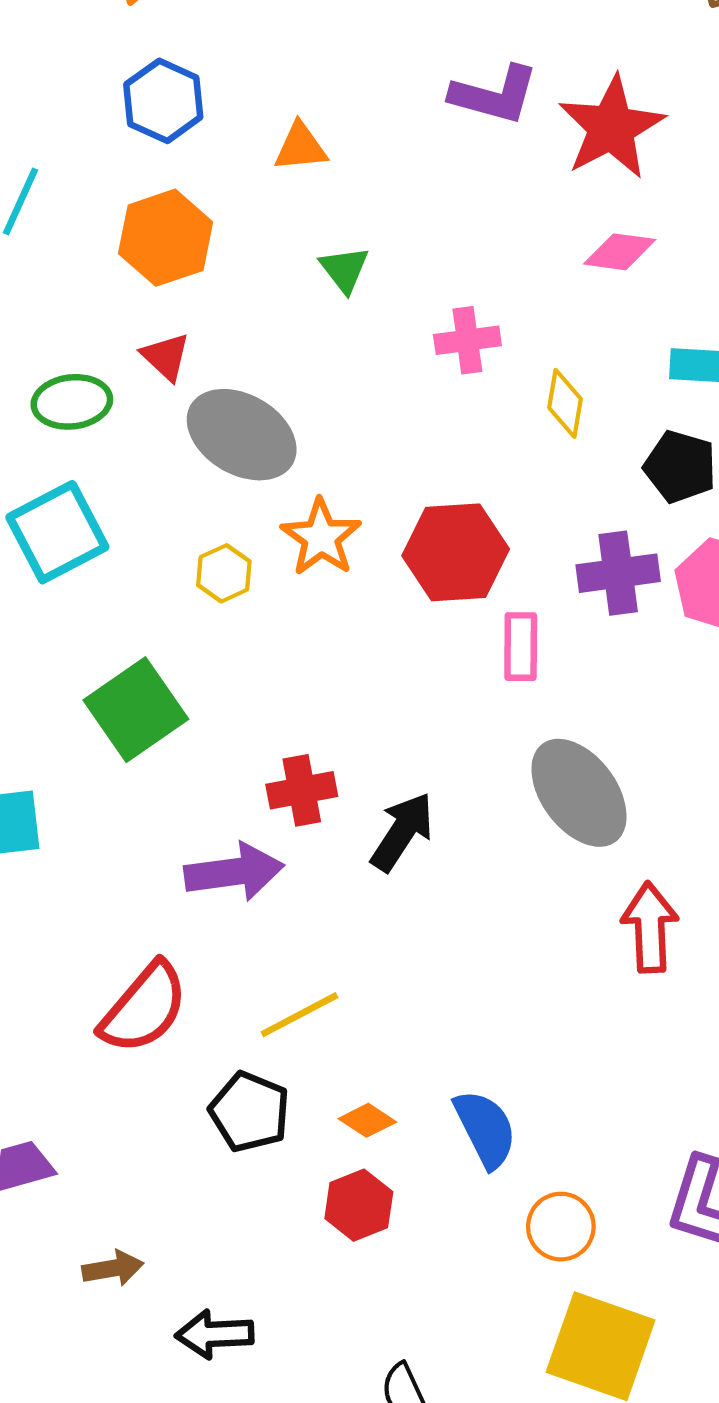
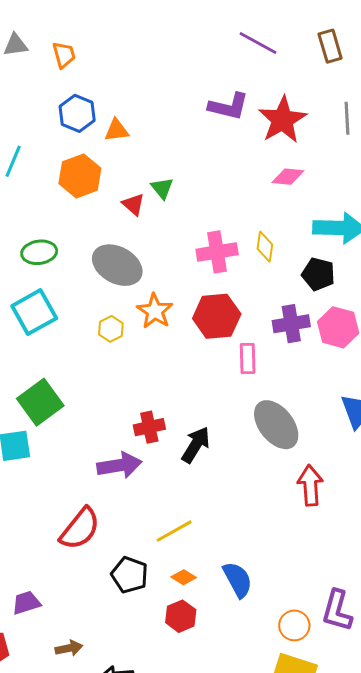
orange triangle: (301, 147) -> (117, 130), moved
pink cross: (467, 340) -> (217, 252), moved, size x1.4
red triangle: (166, 357) -> (133, 204), moved
green square: (136, 710) -> (40, 402), moved
yellow line: (299, 1015) -> (174, 531), moved
orange circle: (561, 1227) -> (294, 625), moved

